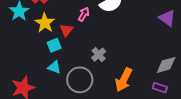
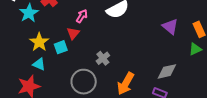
pink arrow: (84, 14) -> (82, 16), moved
yellow star: (45, 23) -> (39, 42), moved
cyan triangle: (54, 67) -> (39, 64), moved

